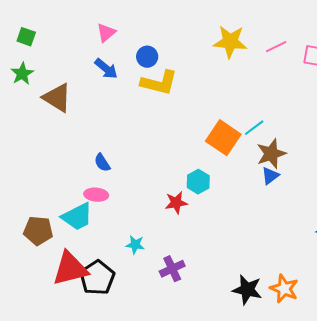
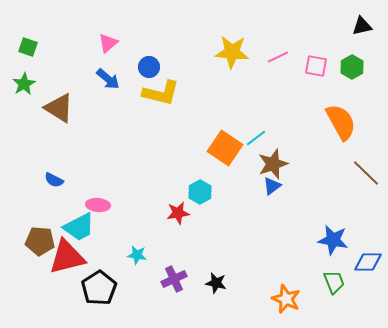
blue semicircle: (102, 163) -> (54, 180), moved, turned -30
red triangle: (70, 269) -> (67, 257), moved
black star: (247, 290) -> (216, 283), moved, size x0.7

